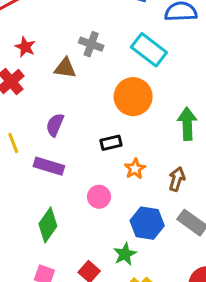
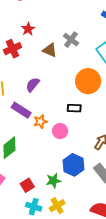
black rectangle: (111, 143) -> (74, 108), moved
orange star: (135, 169) -> (40, 122), moved
pink circle: (99, 197) -> (60, 131), moved

